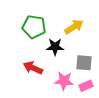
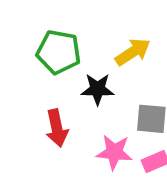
red arrow: (33, 68) -> (57, 128), turned -126

